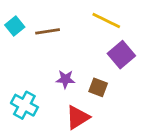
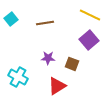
yellow line: (106, 20) -> (90, 15), moved
brown line: (48, 31) -> (45, 23), moved

